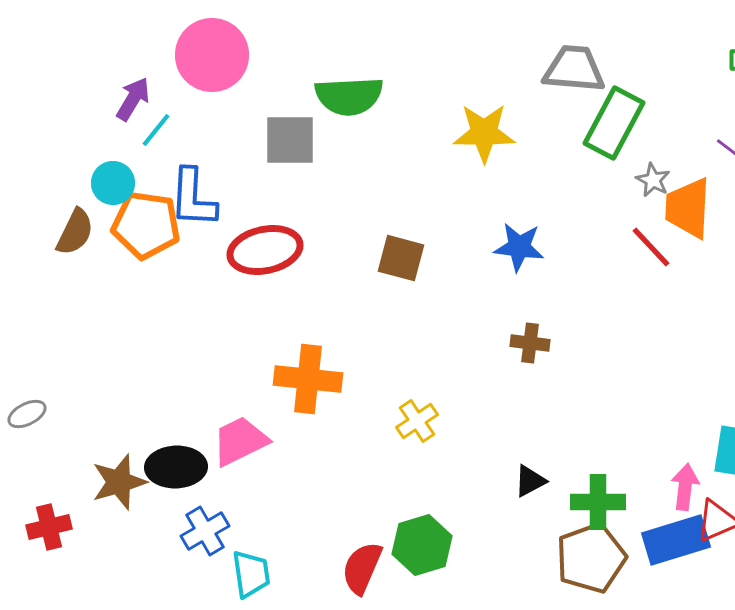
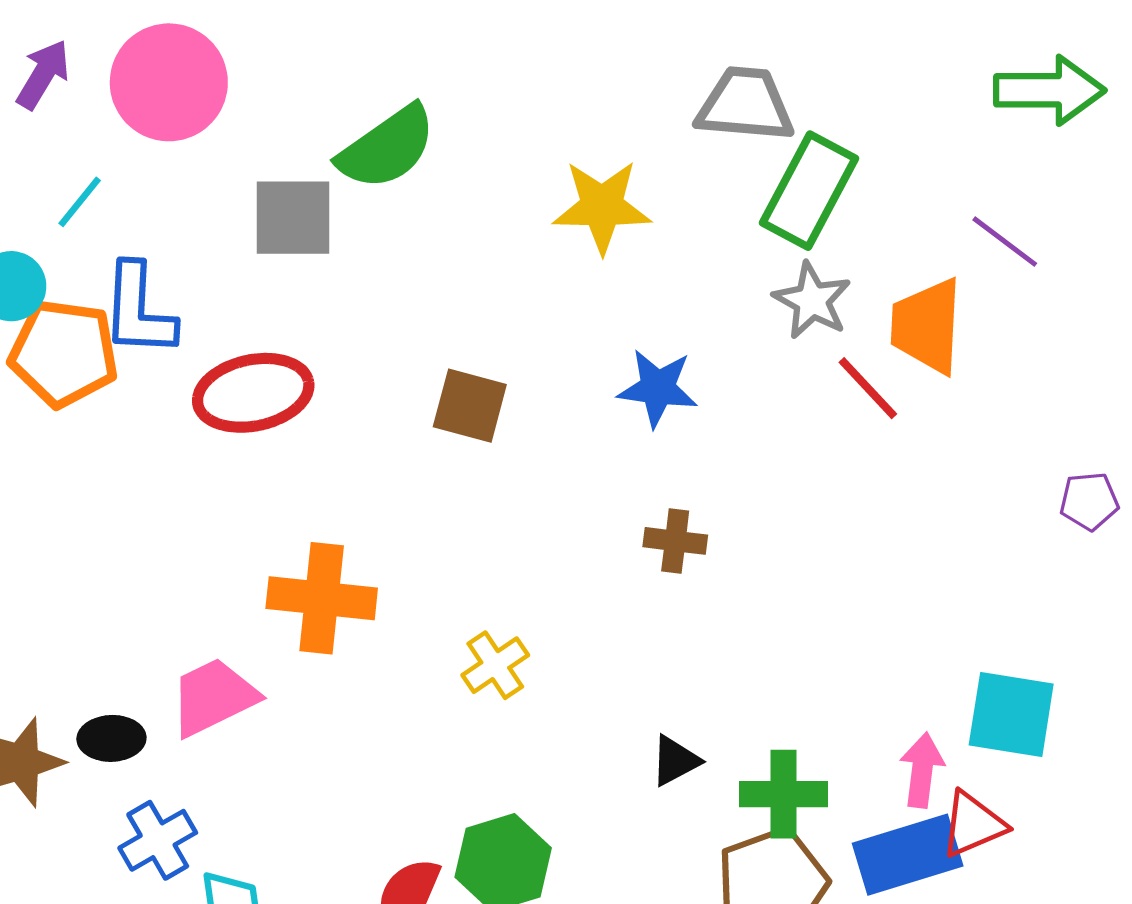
green semicircle: (349, 96) -> (387, 148), turned -32
purple arrow: (133, 99) -> (43, 74), moved
gray star: (653, 180) -> (812, 301), moved, size x1.4
black ellipse: (176, 467) -> (111, 738), size x0.7

